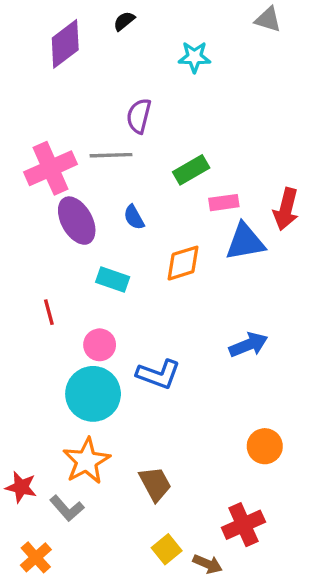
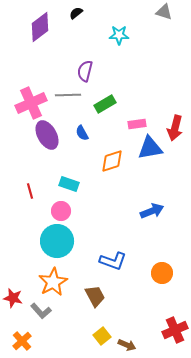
green rectangle: (191, 170) -> (105, 104), moved
cyan rectangle: (113, 279) -> (69, 184), moved
blue L-shape: (158, 374) -> (113, 261), moved
red cross: (243, 525) -> (175, 330), moved

